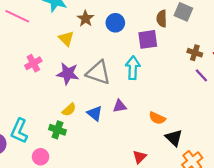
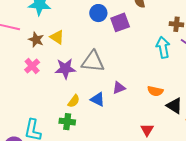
brown star: (85, 18) -> (36, 40), moved
purple square: (148, 39) -> (120, 22), moved
cyan arrow: (133, 68) -> (163, 47), moved

